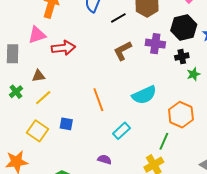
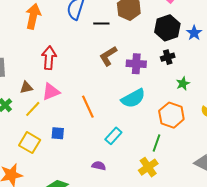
black line: (118, 18) -> (101, 23), turned 35
pink triangle: (37, 35) -> (51, 92), moved
purple cross: (155, 44) -> (136, 64), moved
red arrow: (63, 48) -> (49, 58), turned -75
green star: (193, 74) -> (183, 84), moved

